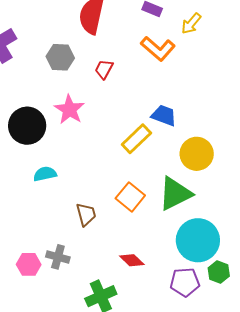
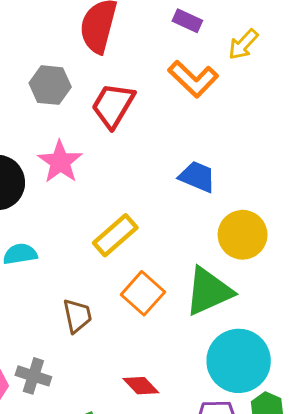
red trapezoid: (104, 69) -> (113, 105), size x1.6
yellow rectangle: (136, 139) -> (115, 235), moved

